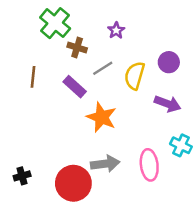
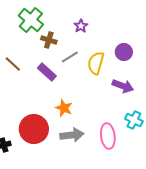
brown line: (33, 77) -> (13, 64), turned -54
orange star: (102, 117) -> (64, 108), moved, size x0.7
red circle: (73, 183) -> (34, 129), moved

